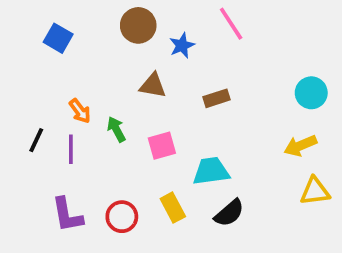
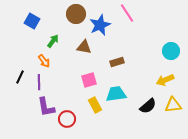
blue star: (182, 45) -> (100, 25), size x1.5
brown rectangle: (217, 98) -> (117, 62), moved
green arrow: (116, 129) -> (53, 41), moved, turned 64
yellow rectangle: (173, 208) -> (95, 105), moved
black semicircle: (229, 213) -> (148, 106), moved
purple L-shape: (67, 215) -> (46, 107), moved

